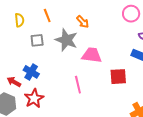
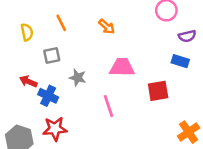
gray star: (66, 40) -> (78, 78), moved, size x0.6
red arrow: (14, 82) -> (28, 81), moved
red star: (34, 98) -> (55, 129), turned 30

